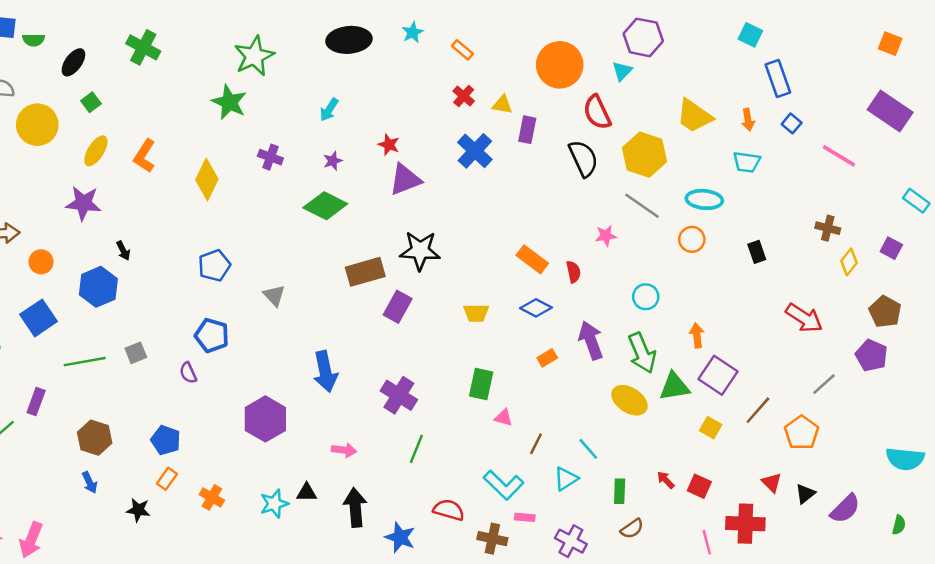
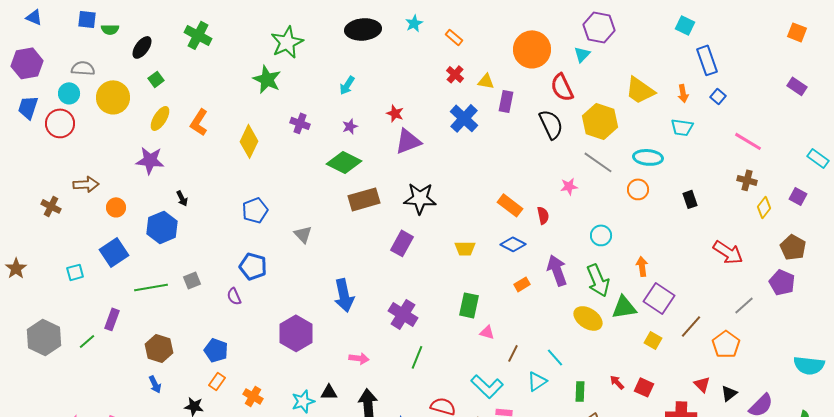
purple rectangle: (890, 111) -> (797, 86), size x0.6
pink line: (839, 156) -> (748, 141), moved
brown rectangle: (365, 272) -> (364, 199), moved

